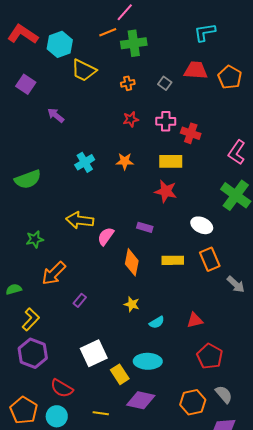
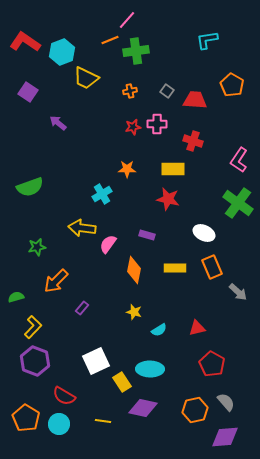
red trapezoid: (196, 70) -> (195, 100), moved
pink cross: (166, 121) -> (157, 124), moved
cyan cross: (85, 162) -> (102, 194), moved

